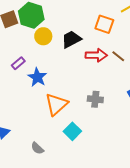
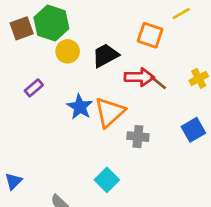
brown line: (118, 56) -> (158, 82), moved
blue star: (37, 77) -> (80, 107), moved
orange triangle: (56, 104) -> (110, 112), moved

